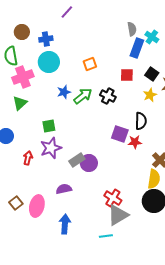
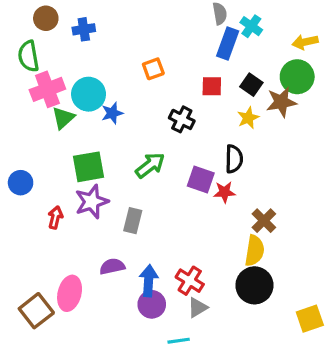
cyan circle: (49, 62) -> (89, 94), moved
green arrow: (83, 96) -> (150, 165), moved
green triangle: (20, 103) -> (63, 118), moved
green square: (49, 126) -> (89, 167), size x1.5
gray rectangle: (77, 160) -> (133, 221), turned -42
purple circle: (89, 163) -> (152, 304), moved
brown square: (16, 203) -> (36, 311), moved, size x1.5
gray triangle: (118, 215) -> (198, 308), size x0.6
blue arrow: (65, 224) -> (149, 281), moved

